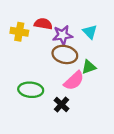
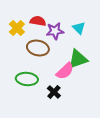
yellow cross: (19, 32) -> (17, 28), turned 35
brown ellipse: (65, 54) -> (38, 48), moved
green triangle: (89, 67) -> (78, 59), size x1.5

